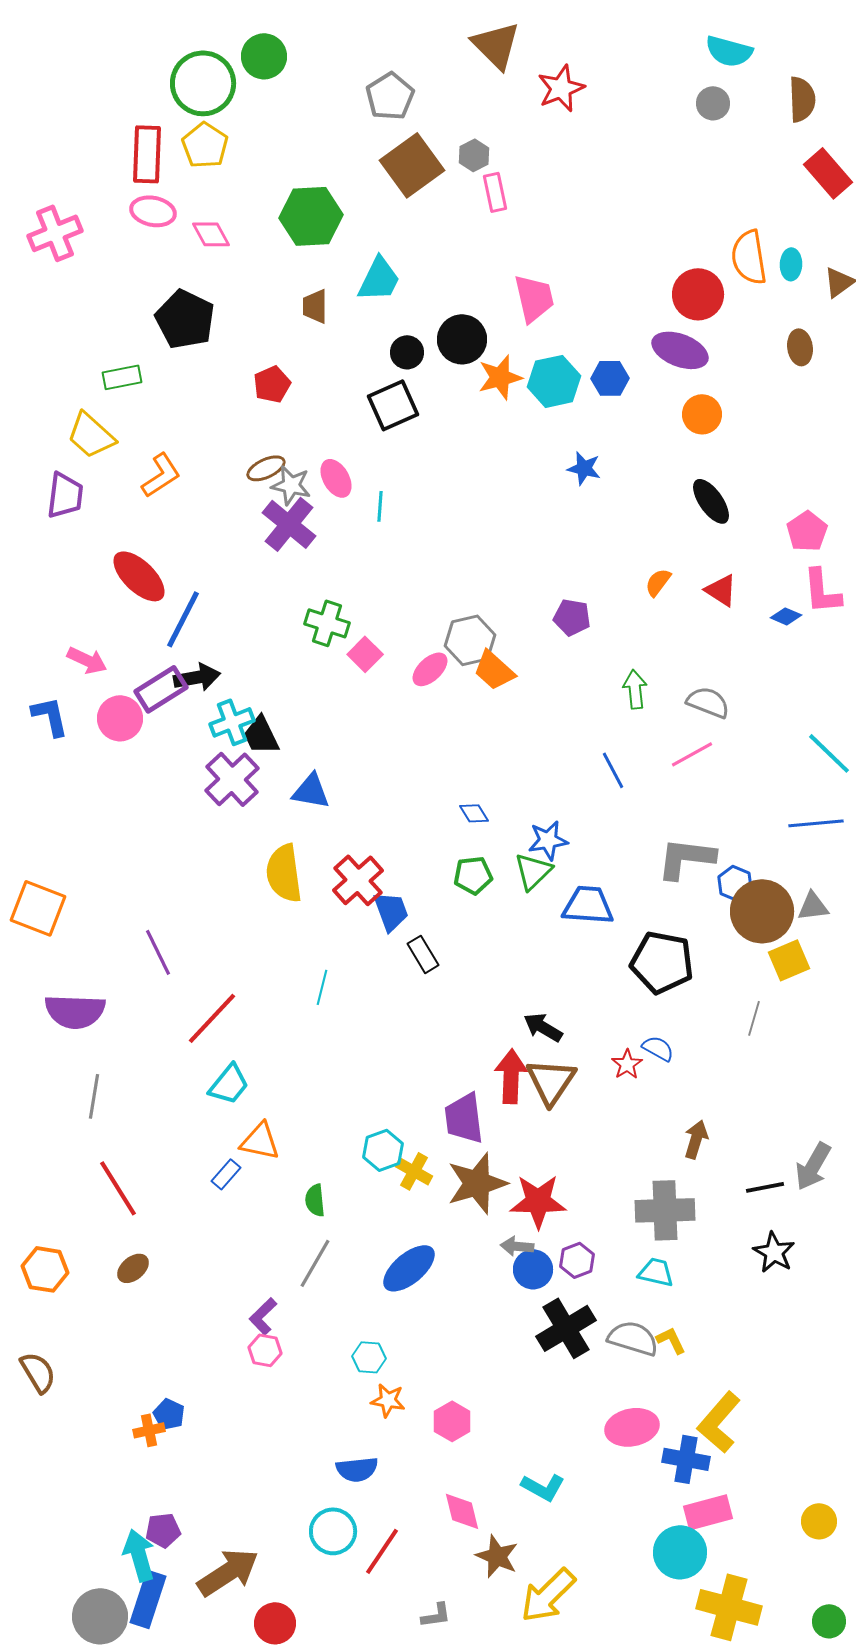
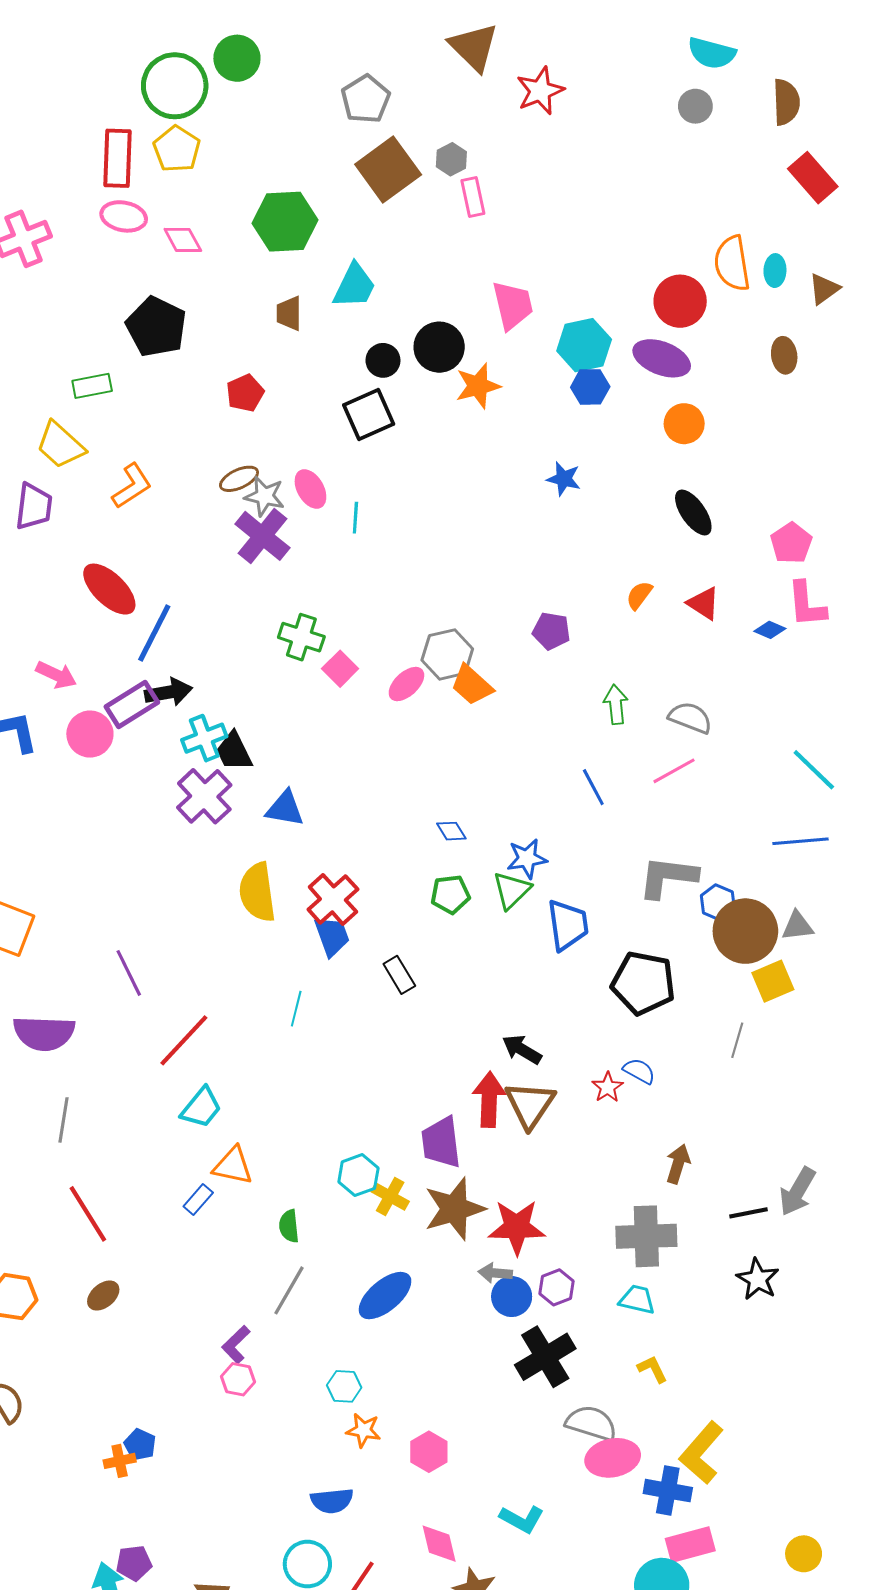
cyan hexagon: (554, 381) -> (584, 345), moved
blue trapezoid: (588, 905) -> (568, 925), turned 78
blue trapezoid: (391, 911) -> (332, 936), moved
gray semicircle: (633, 1338) -> (591, 1423), moved

